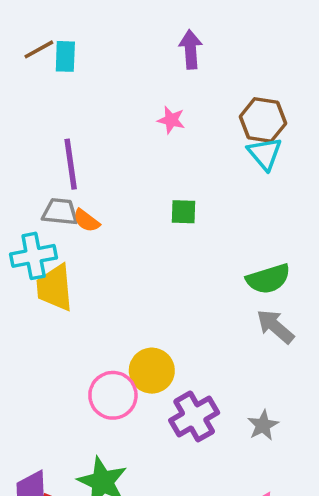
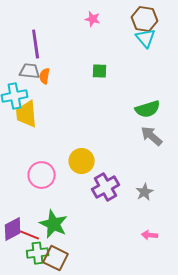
orange semicircle: (86, 221) -> (45, 76), turned 63
pink circle: (113, 395) -> (42, 175), moved

